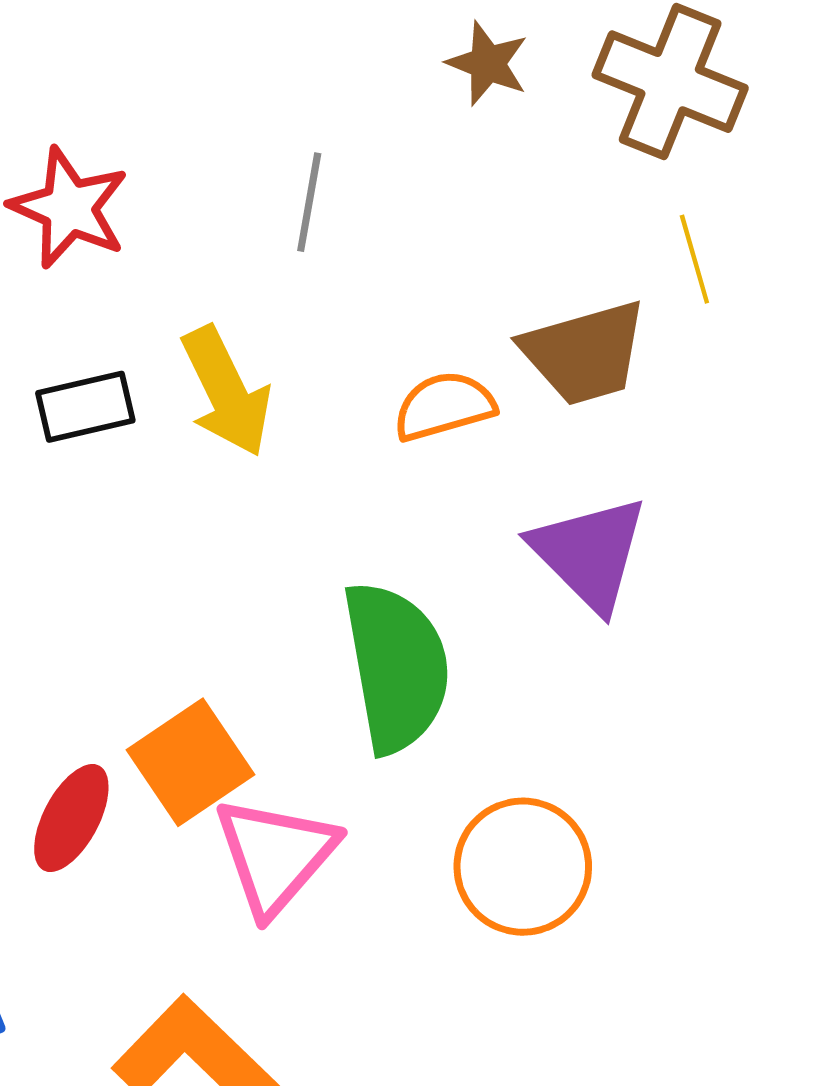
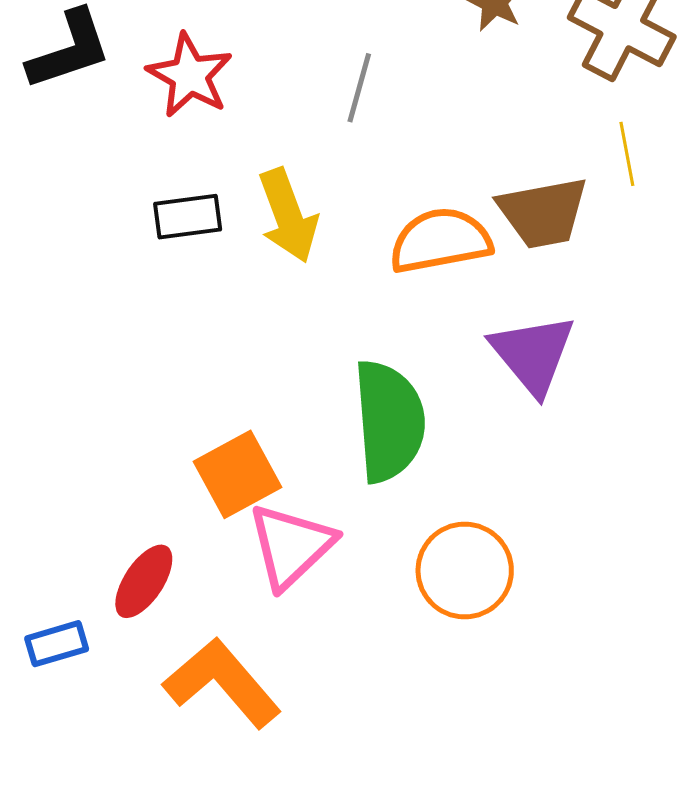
orange semicircle: (444, 406) -> (440, 241), size x1.4
red ellipse: (71, 818) -> (144, 581), moved

